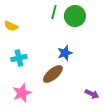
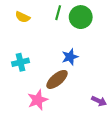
yellow semicircle: (11, 26) -> (23, 17), moved
pink star: (22, 93) -> (38, 100), moved

